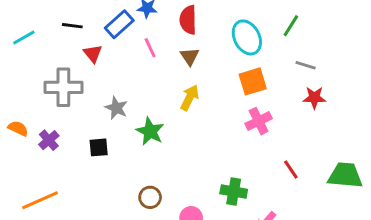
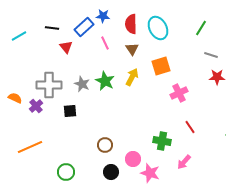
cyan ellipse: (247, 37) -> (158, 28), moved
orange square: (253, 81) -> (161, 66), moved
gray cross: (63, 87) -> (49, 85), moved
green star: (150, 131) -> (105, 81), moved
red line: (291, 169) -> (190, 127), moved

